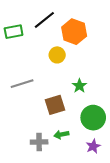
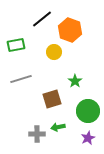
green rectangle: (14, 32) -> (16, 45), moved

